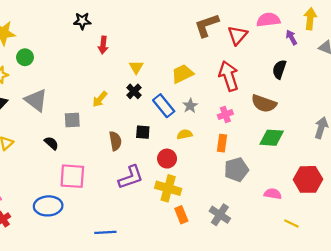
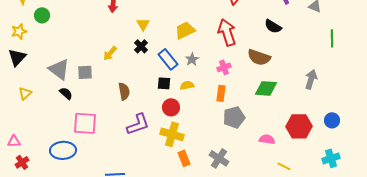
black semicircle: (279, 69) -> (273, 26), turned -78
gray triangle: (36, 100) -> (59, 69), moved
black square: (143, 132) -> (164, 83), moved

